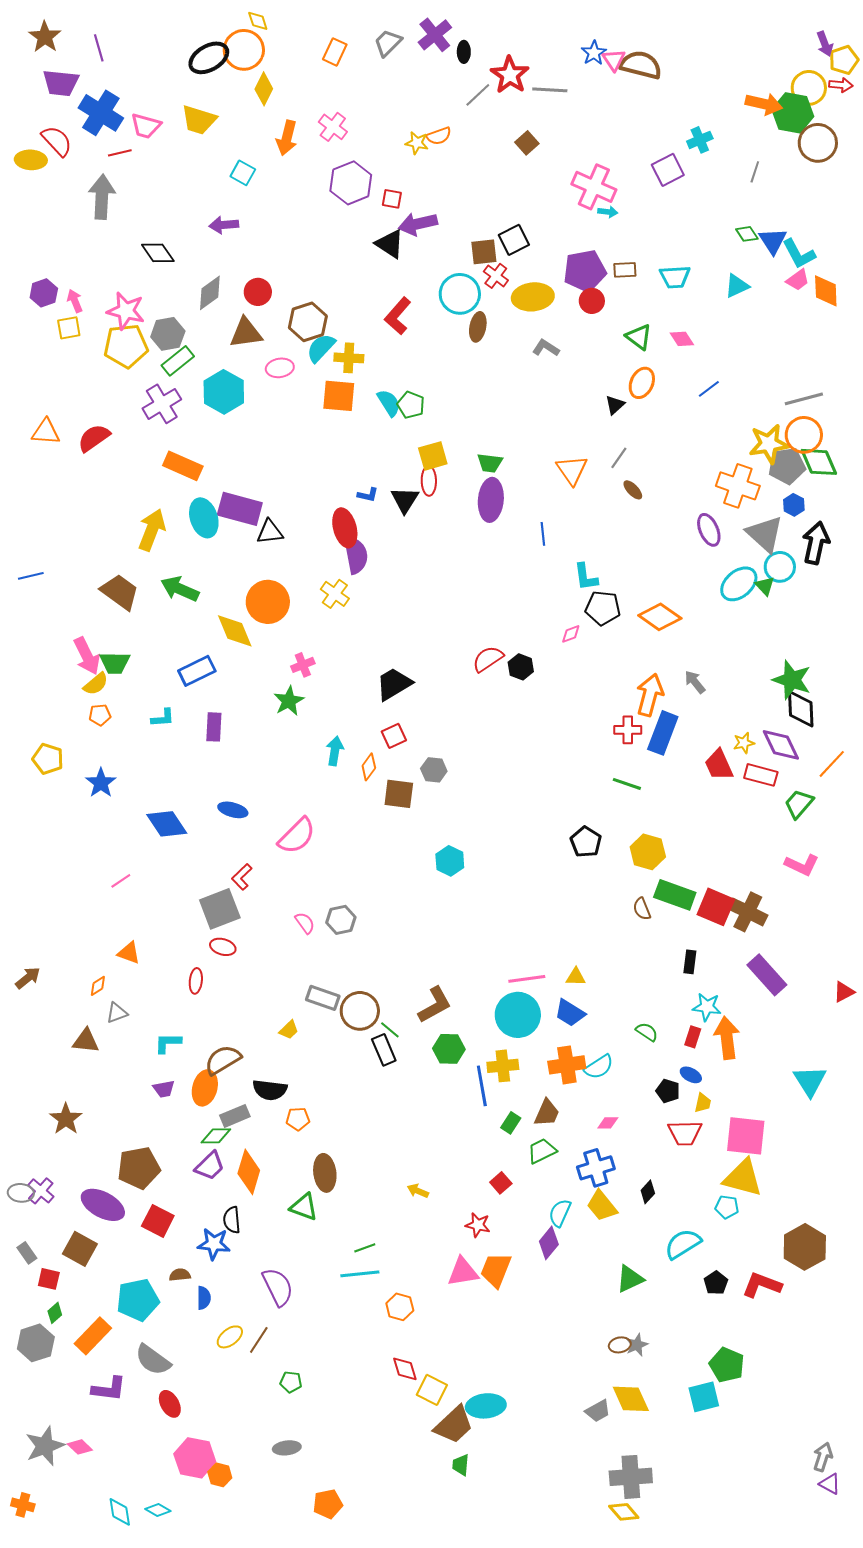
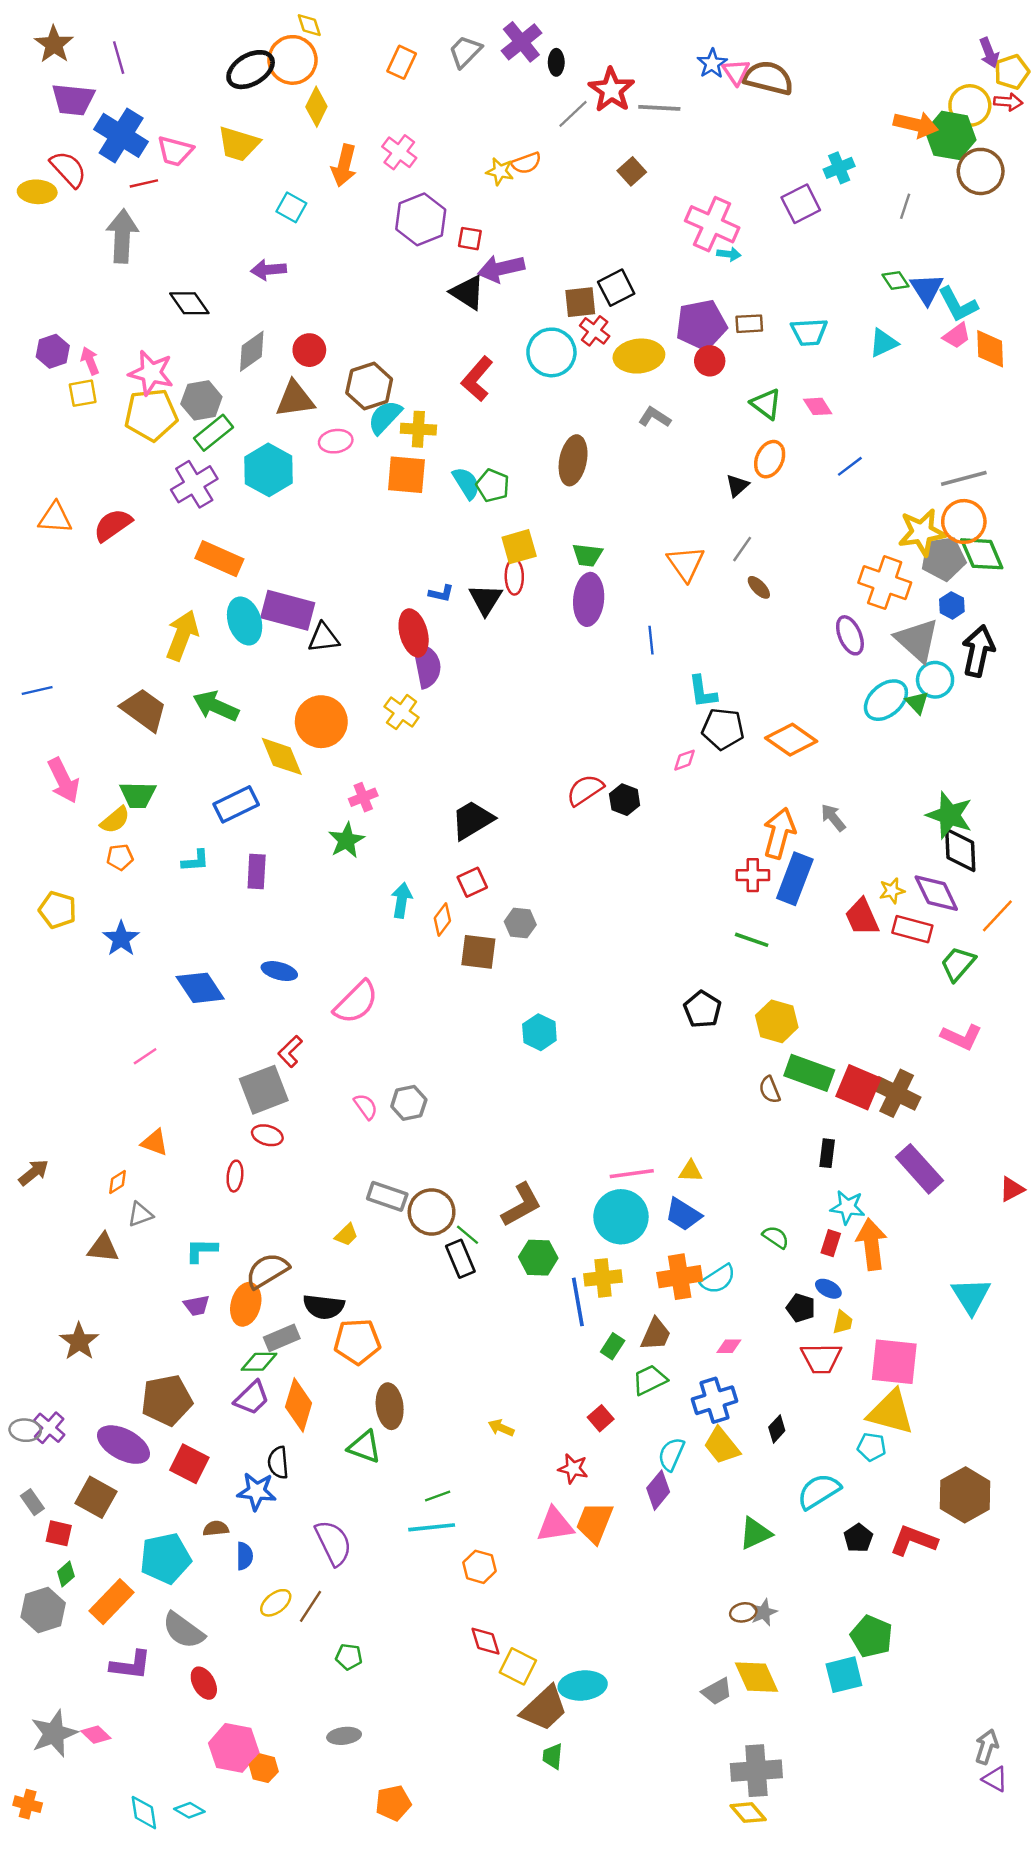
brown ellipse: (478, 327) -> (573, 460), moved, size x1.4
pink arrow: (87, 656) -> (64, 780), moved
orange pentagon: (298, 1119) -> (357, 1341), size x1.6

